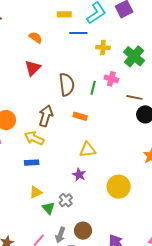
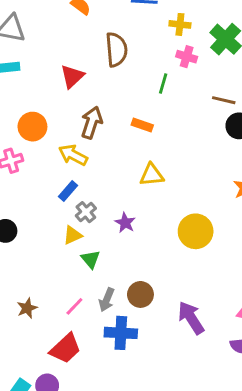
red triangle: (33, 68) -> (72, 76), moved
pink cross: (111, 79) -> (187, 57), moved
brown semicircle: (67, 84) -> (116, 50), moved
blue rectangle: (32, 163) -> (68, 191), turned -48
purple star: (79, 175) -> (125, 223), moved
gray cross: (66, 200) -> (86, 212), moved

